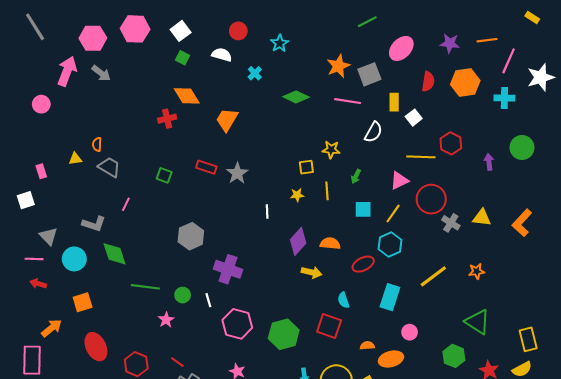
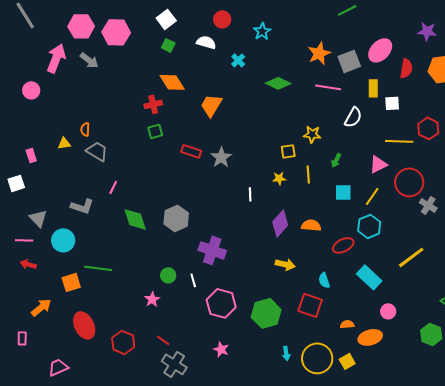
pink hexagon: (135, 29) -> (116, 32), moved
pink ellipse: (401, 48) -> (380, 50), moved
white square: (414, 118) -> (392, 103), turned 35
green square: (164, 175) -> (155, 131), moved, turned -35
green diamond: (115, 254) -> (135, 219), moved
yellow arrow: (312, 272) -> (285, 264), moved
green line: (145, 287) -> (98, 268), moved
cyan rectangle: (390, 297) -> (369, 277), turned -65
pink rectangle: (32, 360) -> (22, 338), size x0.5

